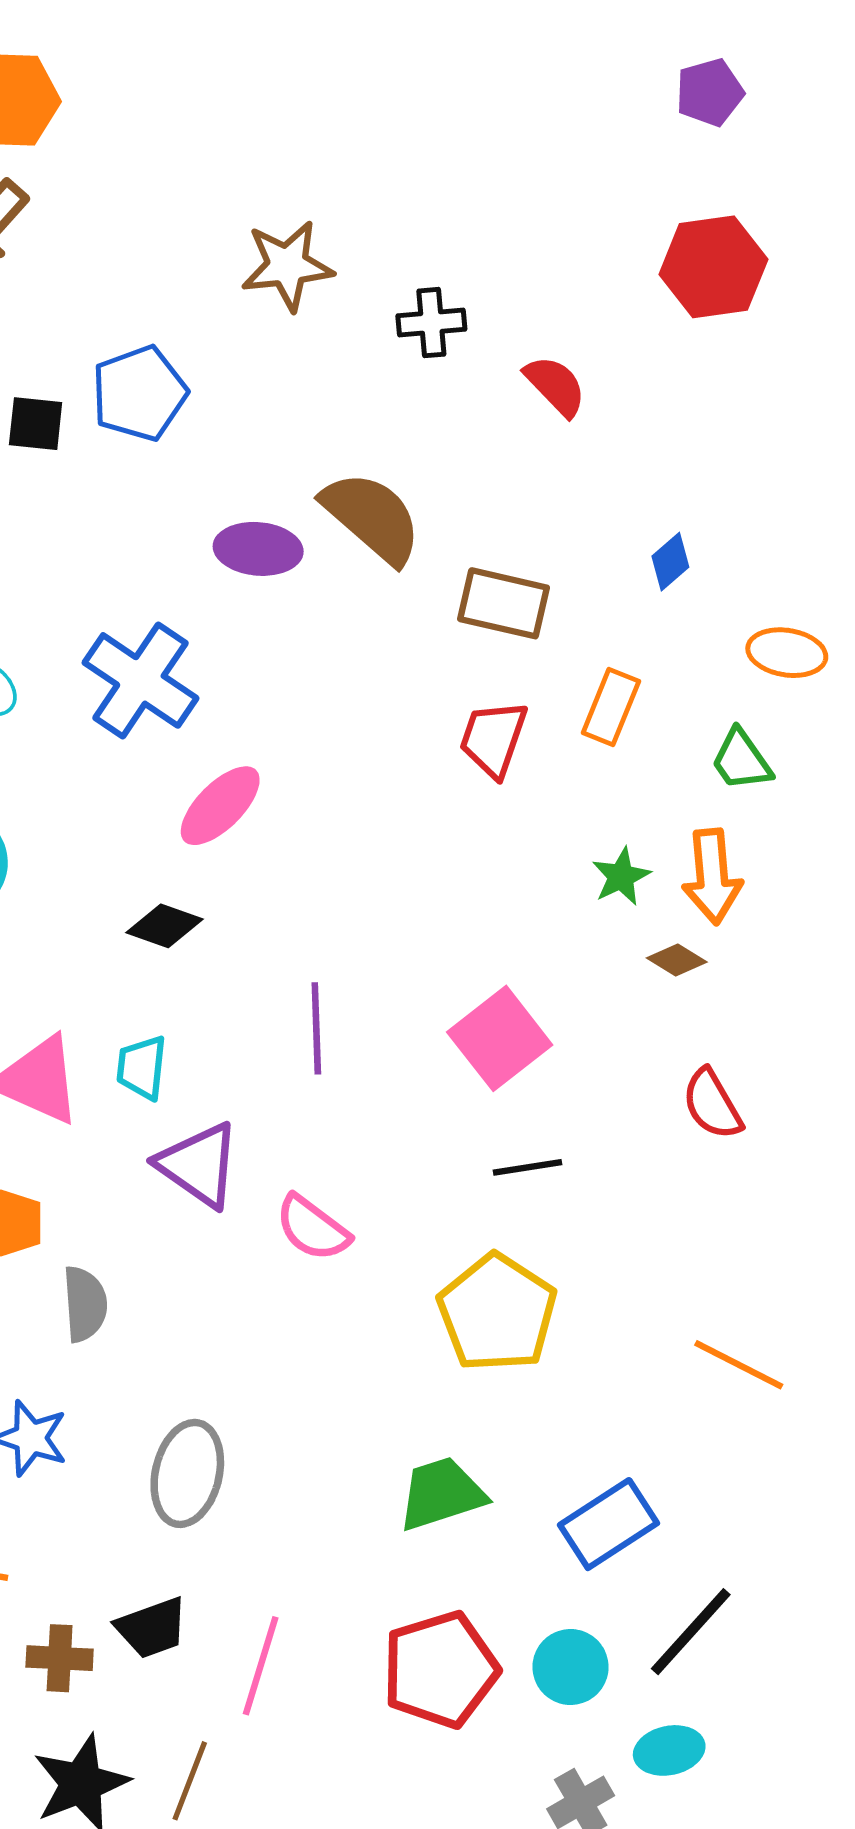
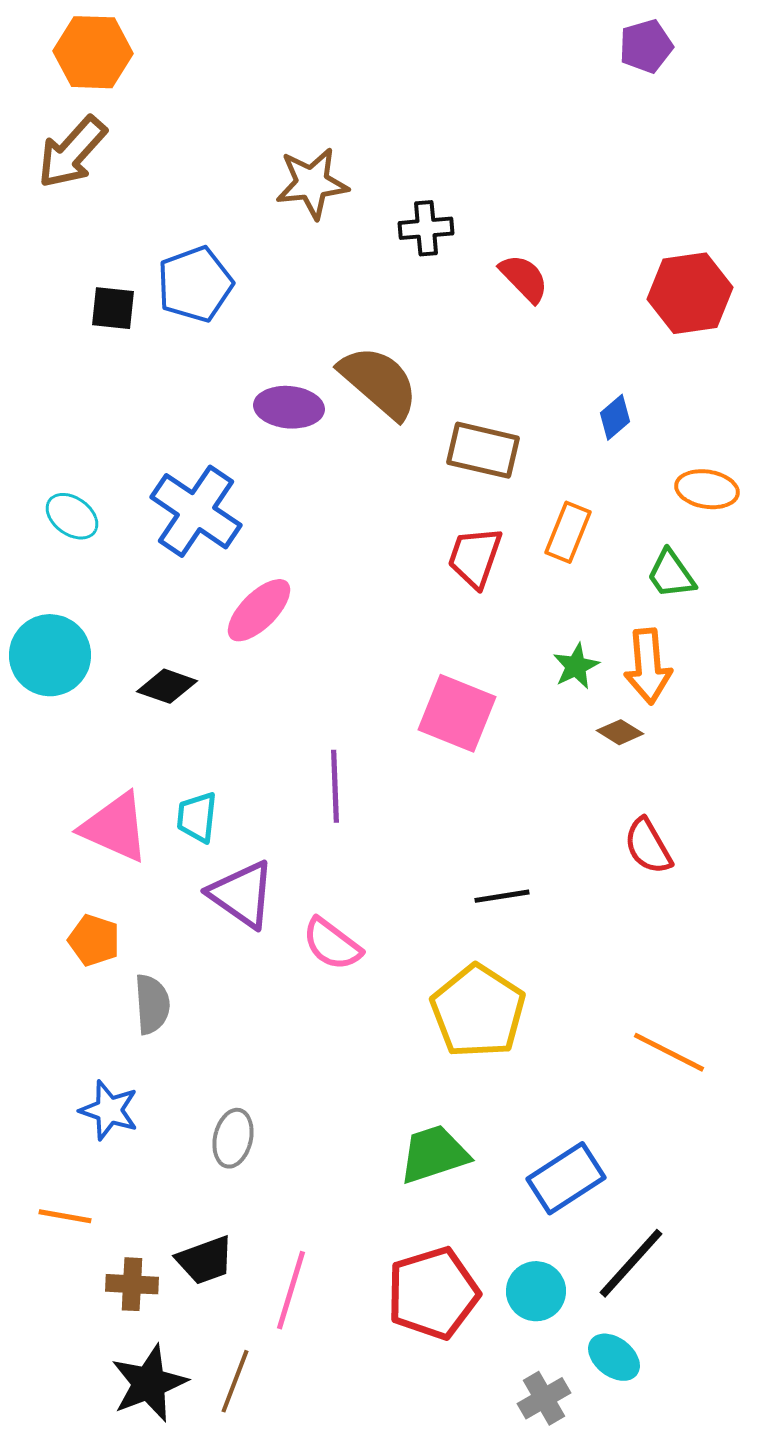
red hexagon: (713, 267) -> (690, 293), moved
black diamond: (165, 926) -> (167, 686), moved
pink square: (500, 1038) -> (457, 713), moved, turned -30
gray ellipse: (187, 1473) -> (233, 1138), size x0.7
cyan ellipse: (669, 1750) -> (614, 1357), turned 50

